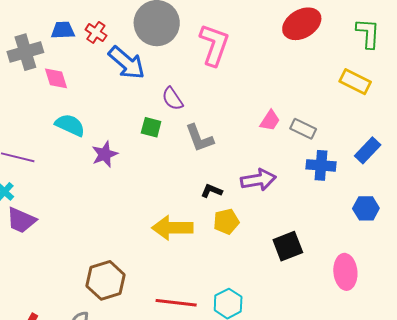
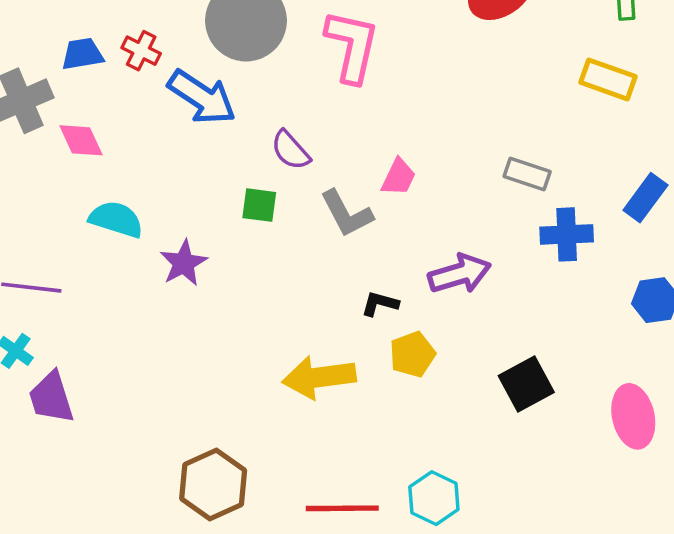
pink trapezoid: (270, 121) -> (398, 177), moved
purple trapezoid: (21, 220) -> (51, 398), turned 56

